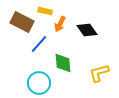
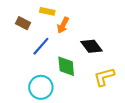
brown rectangle: (22, 22) -> (23, 23), size x0.6
black diamond: (87, 30) -> (91, 46), moved

